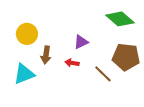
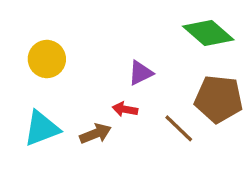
brown arrow: (46, 55) -> (95, 134), moved, turned -120

